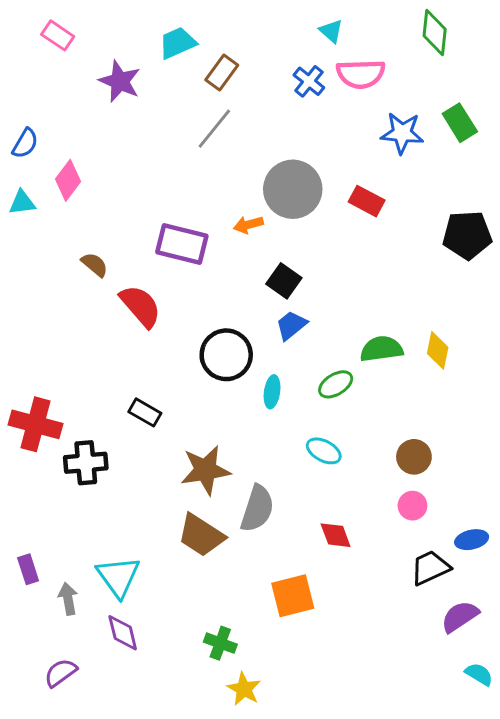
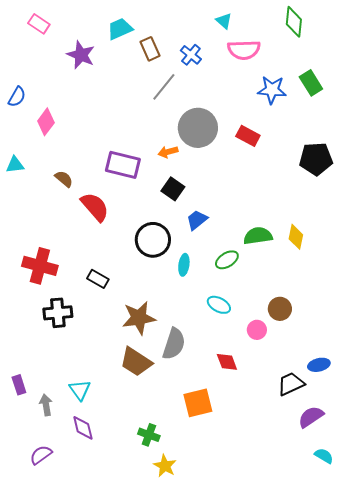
brown rectangle: (222, 72) -> (150, 49), turned -60
blue cross: (309, 81) -> (191, 55), moved
gray line: (214, 129) -> (164, 87), moved
cyan triangle: (22, 203) -> (15, 165), moved
black square: (284, 281) -> (173, 189), moved
red cross: (35, 424) -> (40, 266), moved
pink circle: (412, 506) -> (257, 330), moved
cyan triangle: (118, 577) -> (80, 390), size x0.7

